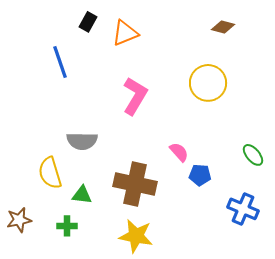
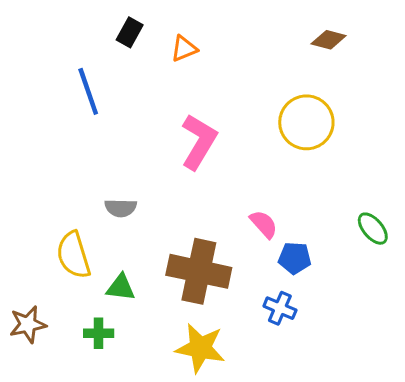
orange triangle: (125, 33) -> (184, 49), size x0.7
gray semicircle: (82, 141) -> (121, 208), size x0.7
blue cross: (243, 209) -> (280, 308), moved, size x0.7

